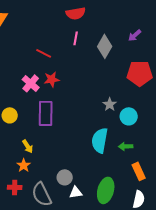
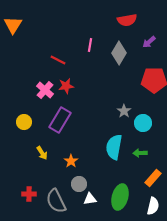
red semicircle: (76, 13) -> (127, 20), moved
purple rectangle: (46, 113) -> (60, 120), turned 30
orange star: (24, 165) -> (71, 161), moved
orange rectangle: (139, 171) -> (153, 178), turned 66

